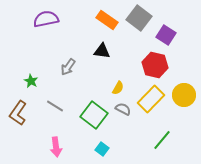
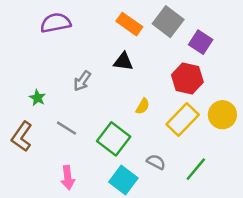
gray semicircle: (123, 109) -> (156, 162), moved
cyan square: (102, 149) -> (123, 180), size x1.6

